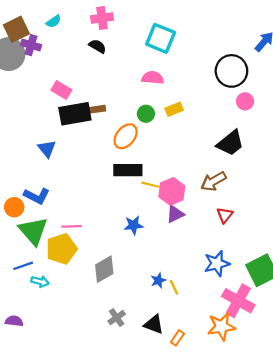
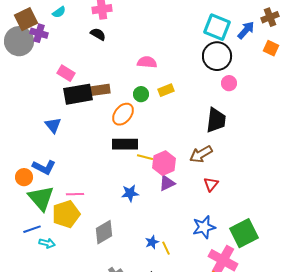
cyan square: (161, 38) -> (217, 27), moved
brown rectangle: (97, 109) -> (98, 90), size x1.6
black trapezoid: (230, 143) -> (216, 120), turned -44

